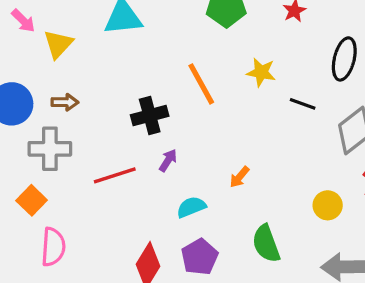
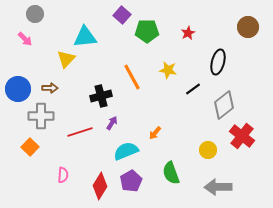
yellow triangle: (58, 44) -> (66, 59), moved
black line: (303, 104) -> (193, 89), turned -56
cyan semicircle: (191, 207) -> (126, 151), size x1.4
pink semicircle: (53, 247) -> (63, 175), moved, size x0.7

